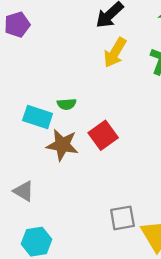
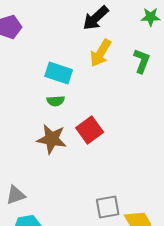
cyan rectangle: (38, 117) -> (59, 73), moved
gray triangle: (24, 191) -> (16, 195), moved, turned -50

